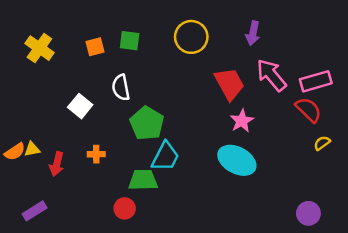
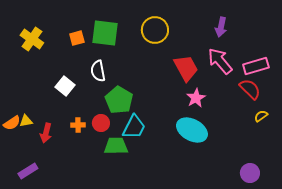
purple arrow: (253, 33) -> (221, 27), moved
green square: (130, 41) -> (105, 33), size x1.6
red circle: (125, 208) -> (101, 123), moved

